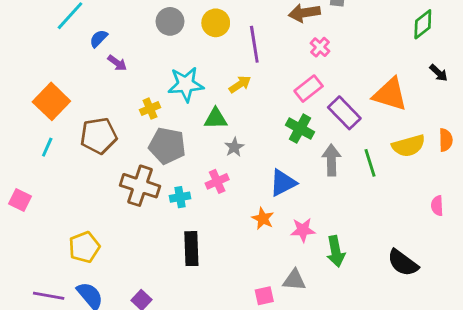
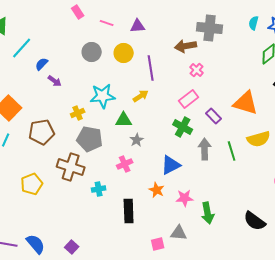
purple rectangle: (344, 113) -> (214, 116), size x0.7
cyan cross: (180, 197) -> (99, 189), moved
yellow pentagon: (84, 247) -> (32, 184), moved
black rectangle: (191, 249) -> (129, 211), moved

